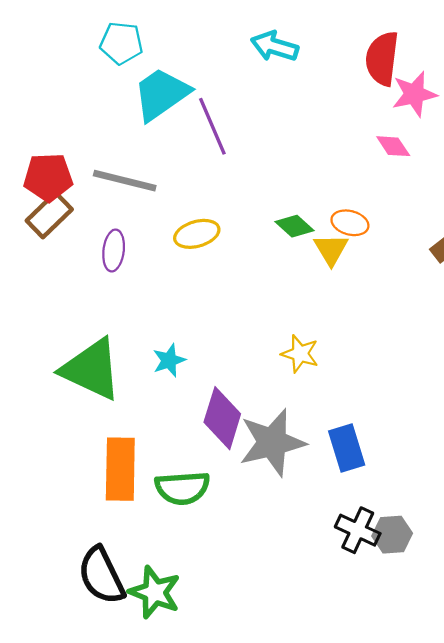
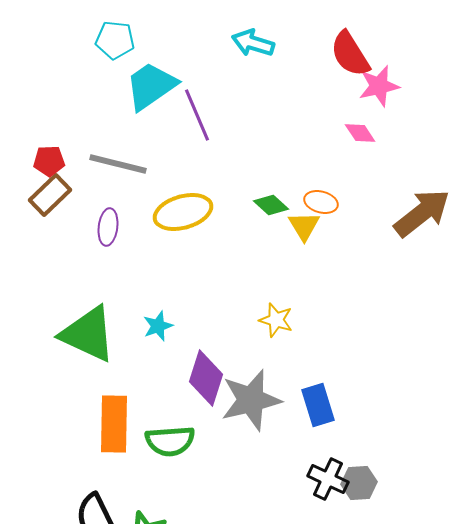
red semicircle: (382, 59) -> (350, 54), turned -39
red pentagon: (48, 177) -> (49, 161), size x0.7
yellow ellipse: (197, 234) -> (183, 212), size x1.4

